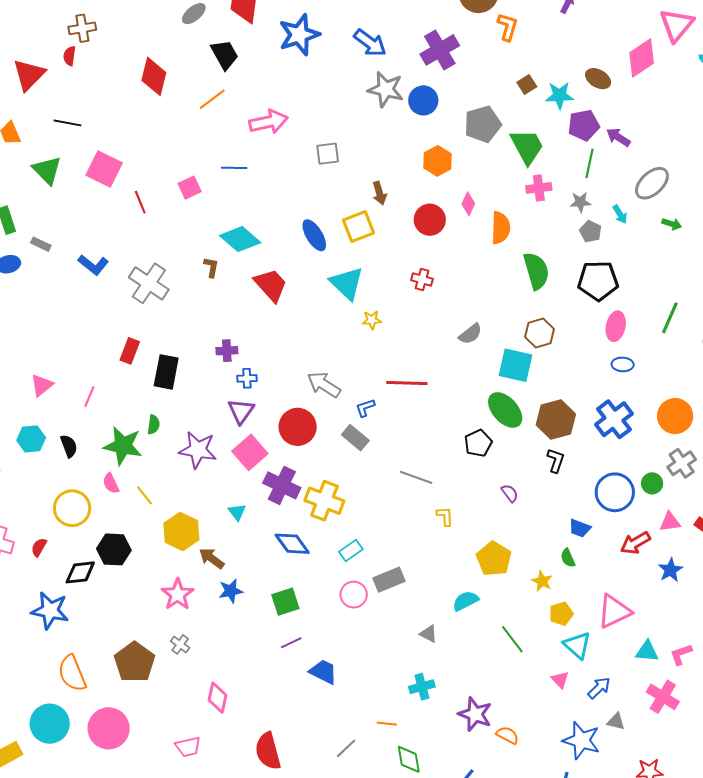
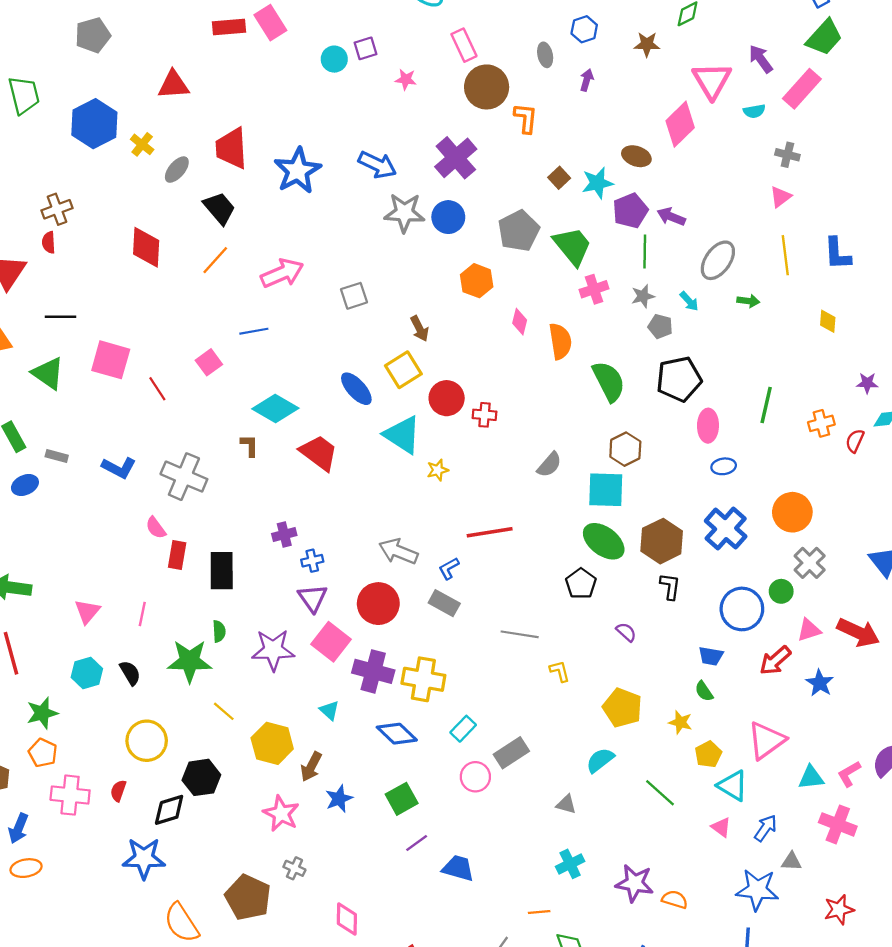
red circle: (430, 220) -> (447, 398), moved
pink semicircle: (111, 483) -> (156, 528), moved
brown arrow: (212, 558) -> (311, 767), turned -88

